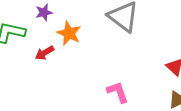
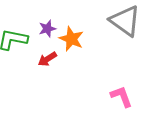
purple star: (44, 13) -> (47, 29), moved

